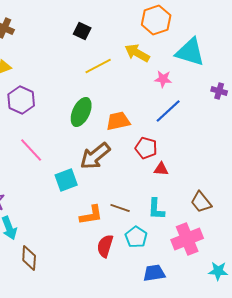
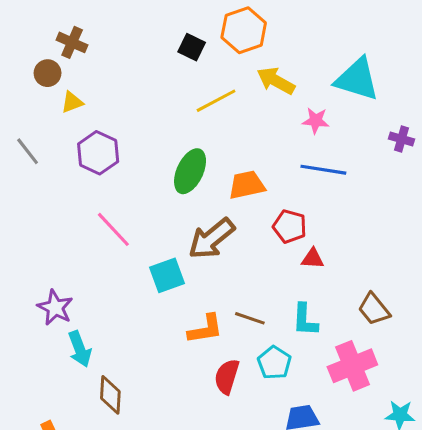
orange hexagon: (156, 20) -> (244, 30), moved
blue line: (168, 111) -> (323, 170), turned 52

